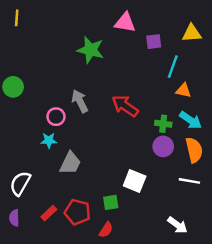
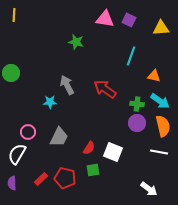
purple square: (154, 42) -> (129, 20), moved, turned 32
green star: (91, 50) -> (76, 42), size x0.7
cyan line: (173, 67) -> (131, 56), moved
pink circle: (56, 117) -> (28, 132), moved
cyan star: (49, 140) -> (50, 102), moved
red semicircle: (106, 230) -> (89, 148), moved

